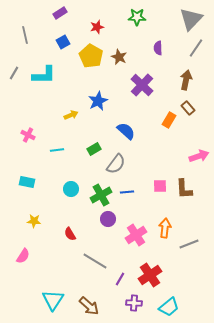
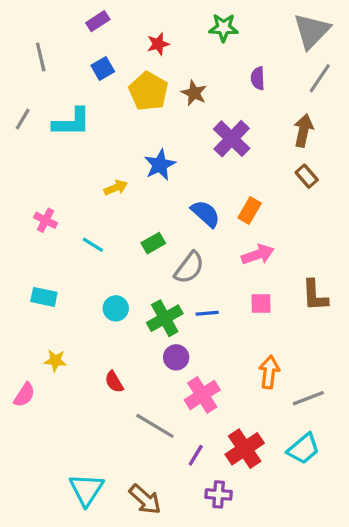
orange rectangle: (169, 120) -> (250, 210), moved
cyan line: (57, 150) -> (93, 245), turned 40
pink arrow: (199, 156) -> (258, 255), moved
brown L-shape: (184, 189) -> (315, 295), moved
pink cross: (136, 235) -> (202, 395), moved
pink semicircle: (23, 256) -> (24, 395), moved
cyan trapezoid: (169, 307) -> (303, 449), moved

